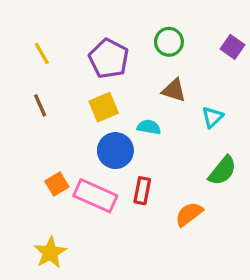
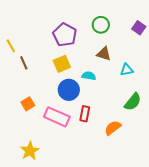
yellow line: (42, 54) -> (11, 46), moved
cyan triangle: (212, 117) -> (127, 70), turned 32
orange square: (57, 184) -> (28, 104), moved

